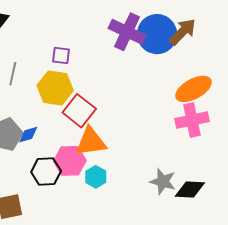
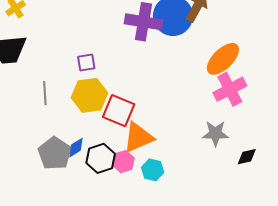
pink hexagon: (70, 161) -> (123, 162), size x0.7
black hexagon: (46, 172) -> (101, 158), moved
gray star: (163, 181) -> (215, 133), moved
black diamond: (190, 189) -> (247, 157), size x0.7

